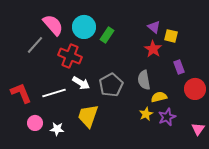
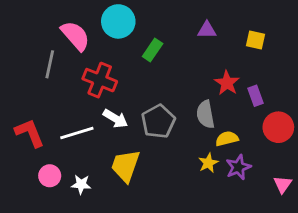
cyan circle: (84, 27) -> (118, 21), moved
purple triangle: (154, 27) -> (207, 30), moved, turned -40
yellow square: (171, 36) -> (255, 40), moved
gray line: (35, 45) -> (50, 64), turned -30
red star: (153, 49) -> (227, 83), moved

